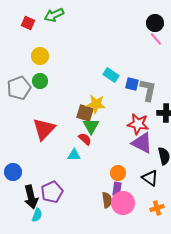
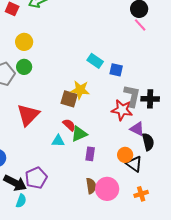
gray L-shape: (148, 90) -> (132, 96), moved
green triangle: (91, 126) -> (79, 134), moved, turned 36
purple triangle: (142, 143) -> (137, 129), moved, size x0.7
orange circle: (118, 173) -> (125, 155), moved
purple rectangle: (117, 189) -> (90, 154), moved
black arrow: (31, 197) -> (15, 183), turned -50

